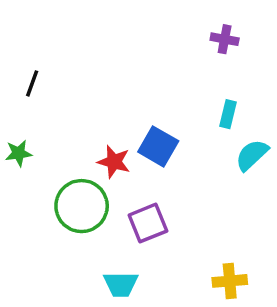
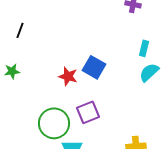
cyan rectangle: (228, 114) -> (144, 48), moved
green circle: (82, 206) -> (54, 123), moved

